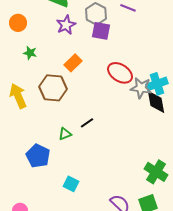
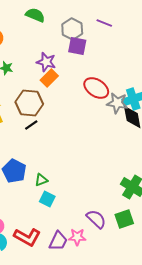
purple star: (66, 25) -> (46, 62), moved, turned -30
black line: (87, 123) -> (31, 125), moved
green triangle: (65, 134) -> (41, 180), moved

